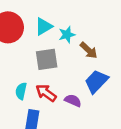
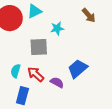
cyan triangle: (44, 26) -> (35, 11), moved
brown arrow: (89, 50) -> (89, 15), moved

